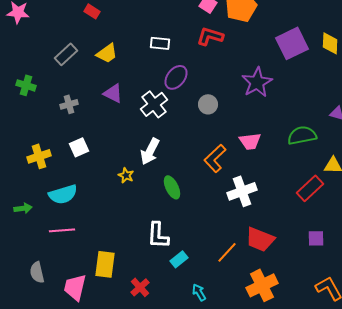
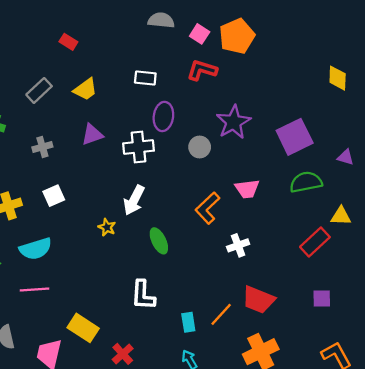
purple square: (292, 43) -> (295, 137), moved
purple ellipse: (176, 77) -> (163, 116), turned -30
purple star: (257, 82) -> (234, 122), moved
purple triangle: (113, 93) -> (92, 135), turned -45
white cross: (154, 104) -> (139, 147), turned 32
white cross: (242, 191) -> (238, 245), size x0.7
cyan rectangle: (179, 259) -> (188, 322), moved, turned -60
yellow rectangle: (105, 264) -> (83, 328), turned -64

